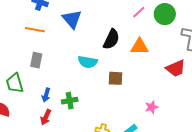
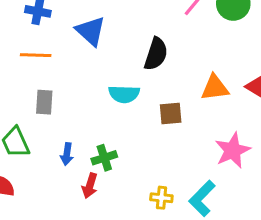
orange triangle: (140, 47) -> (215, 88), moved
pink star: (152, 107) -> (233, 150), size x1.6
red arrow: (46, 117) -> (90, 186), moved

